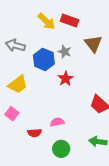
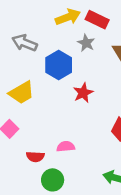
yellow arrow: (46, 21) -> (68, 17), turned -72
gray star: (65, 52) -> (86, 43), moved
green circle: (61, 149) -> (53, 180), moved

